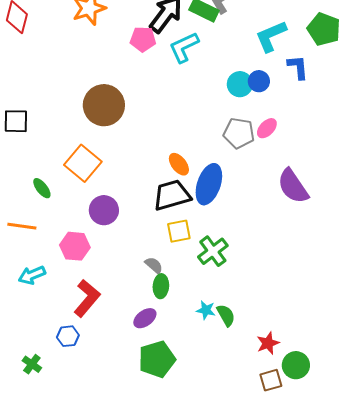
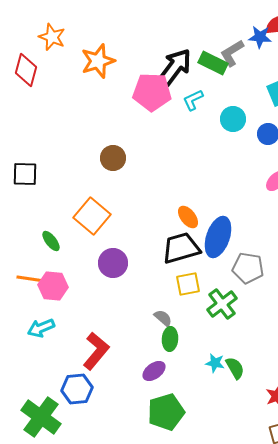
pink pentagon: (143, 39) -> (152, 92), size x1.5
cyan L-shape: (184, 47) -> (193, 100), size x0.7
cyan circle: (240, 84) -> (233, 119), moved
brown circle: (104, 105) -> (113, 158), size x0.6
gray pentagon: (239, 133) -> (248, 268), moved
pink hexagon: (75, 246) -> (53, 286), moved
blue hexagon: (68, 336) -> (77, 389), size x1.4
green cross: (32, 364) -> (41, 417), size x2.0

